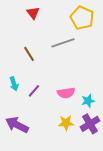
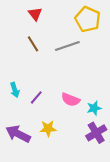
brown line: (29, 54) -> (33, 44), moved
pink semicircle: (66, 93) -> (71, 100), turned 30
yellow star: (66, 123) -> (48, 129), moved

